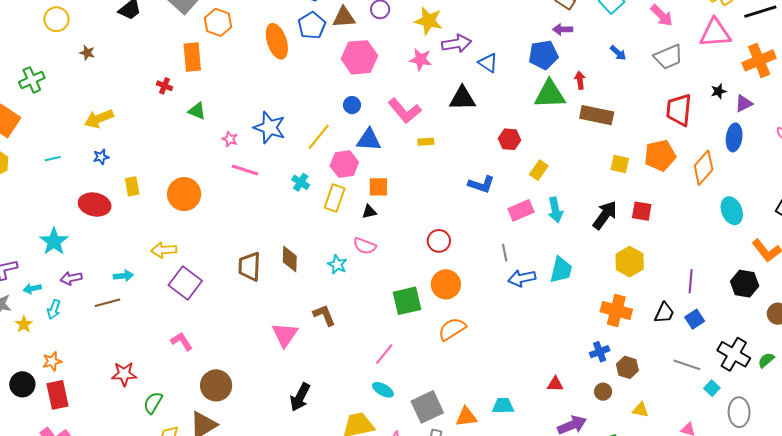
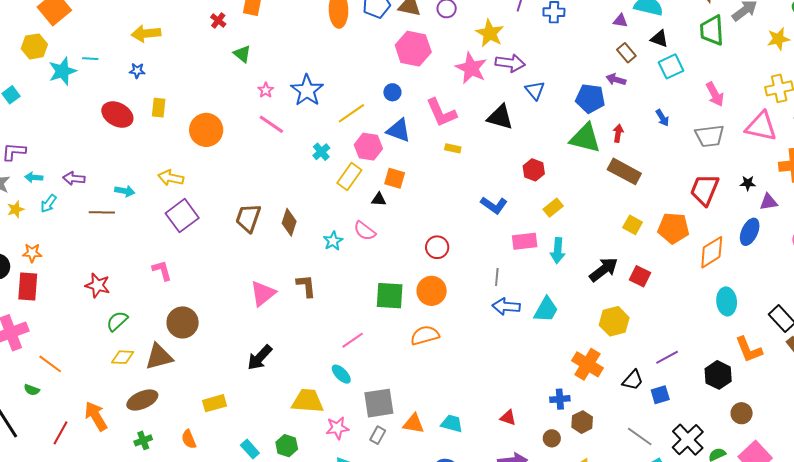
pink star: (421, 60) -> (471, 68), size x1.4
cyan star: (54, 241) -> (62, 71), moved
purple line: (691, 281) -> (667, 357), turned 40

